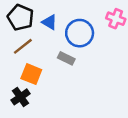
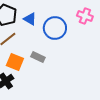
gray rectangle: (66, 58) -> (38, 57), moved

